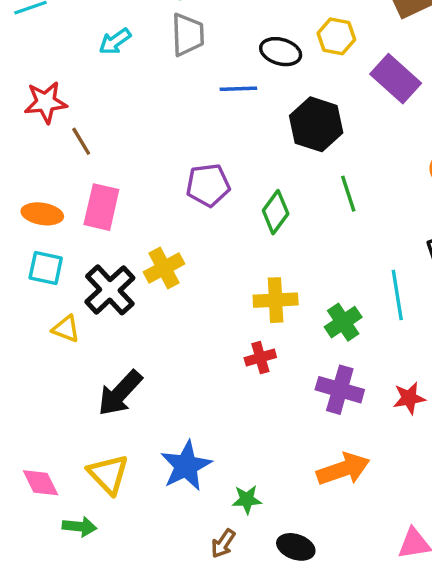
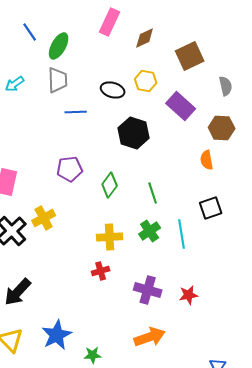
blue line: (238, 89) -> (76, 112), moved
green line: (348, 194) -> (153, 193), moved
green cross: (343, 322) -> (150, 231), moved

